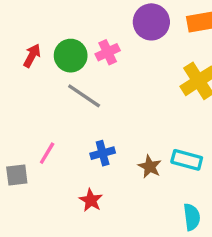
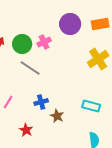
brown star: (150, 167) -> (57, 116), moved
red star: (91, 200) -> (26, 130), moved

